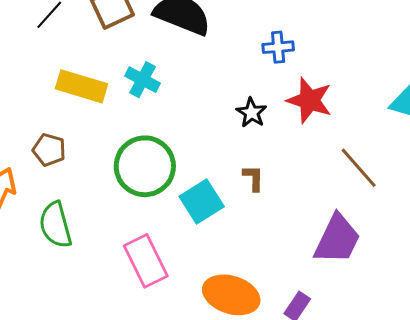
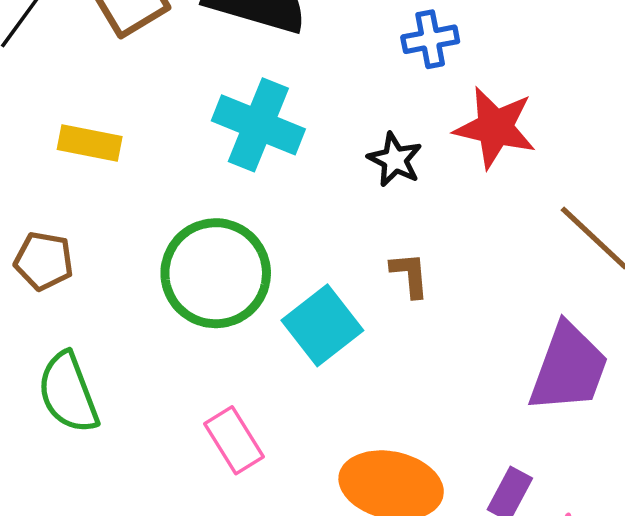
cyan cross: (143, 80) -> (258, 125), moved, size x1.4
yellow rectangle: (81, 86) -> (90, 143), size x0.7
pink rectangle: (146, 261) -> (234, 440), size x0.7

